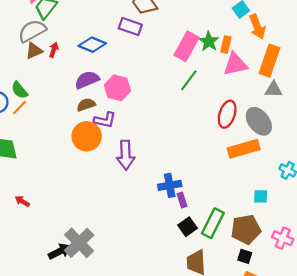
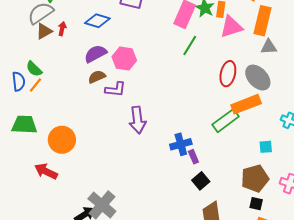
orange circle: (87, 136) -> (62, 140), moved
red arrow: (22, 201) -> (46, 171), size x1.6
green rectangle: (213, 223) -> (226, 121), moved, turned 32

